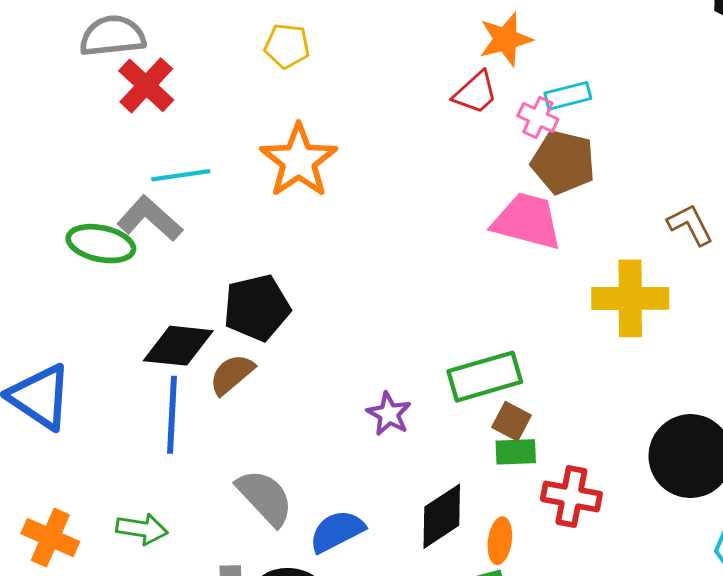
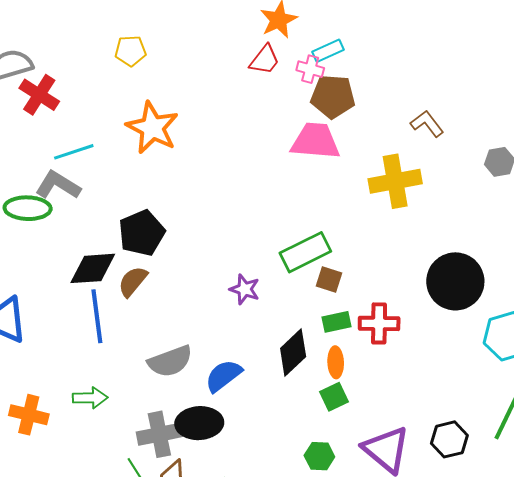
green rectangle: (516, 452) -> (337, 322), moved
gray semicircle: (265, 497) -> (170, 361), turned 123

